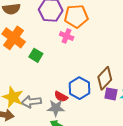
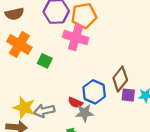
pink cross: (67, 36) -> (76, 38), size x1.6
gray star: (56, 108) -> (85, 113), moved

